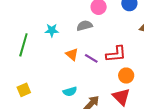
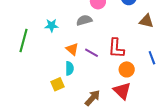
red L-shape: (116, 54) -> (116, 48), turned 100
yellow square: (24, 90) -> (58, 84), moved
cyan semicircle: (70, 91) -> (69, 68), moved, turned -72

